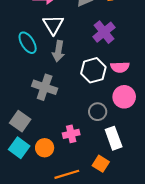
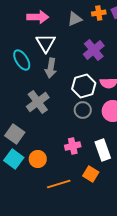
gray cross: (45, 87) -> (38, 102), turned 35
gray circle: (98, 112) -> (83, 110), moved
pink cross: (71, 134) -> (73, 146), moved

